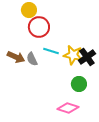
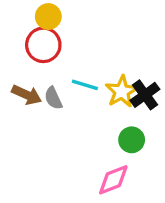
red circle: (39, 27) -> (43, 45), moved
yellow star: (73, 55) -> (122, 92), turned 30
pink diamond: (68, 108) -> (113, 180), turned -40

